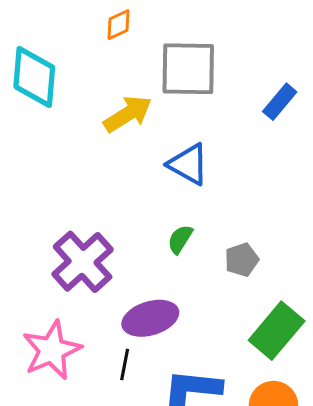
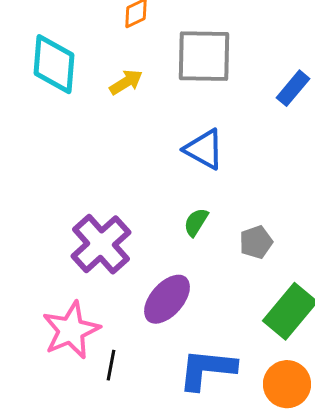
yellow arrow: (128, 114) -> (126, 82), moved, size x0.7
purple ellipse: (150, 318) -> (167, 299), turned -32
black line: (125, 364) -> (111, 365), moved

